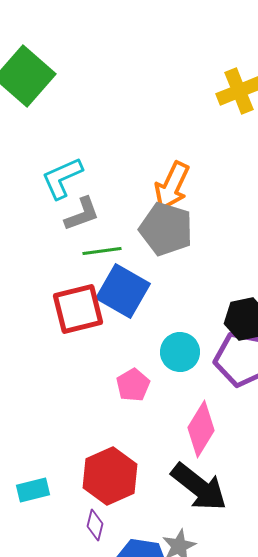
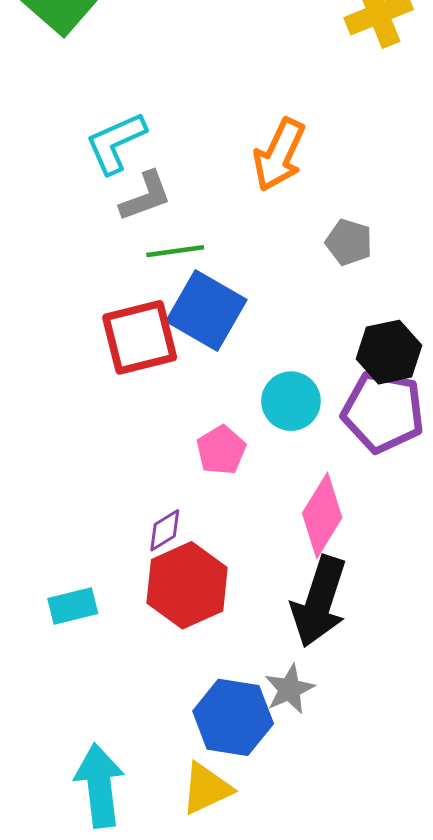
gray pentagon: (166, 229) -> (349, 242), moved, size x0.6
black arrow: (199, 487) -> (319, 602), turned 70
purple diamond: (95, 525) -> (165, 530), moved, turned 44

